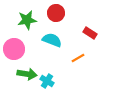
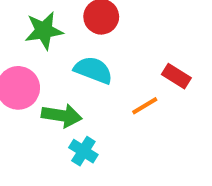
red rectangle: (90, 33) -> (176, 76), moved
green arrow: (27, 74) -> (62, 116), moved

